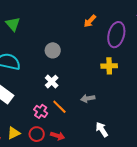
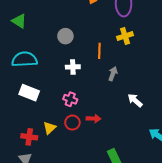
white cross: (52, 82) -> (73, 67), turned -32
gray arrow: (88, 98) -> (113, 74), turned 136
orange line: (59, 107) -> (99, 51), moved, turned 63

